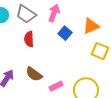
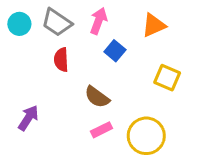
orange triangle: (91, 26) -> (154, 25), moved
brown semicircle: (34, 74) -> (97, 97), moved

